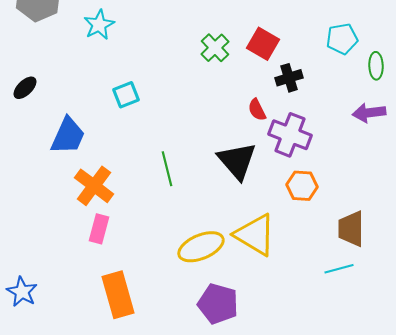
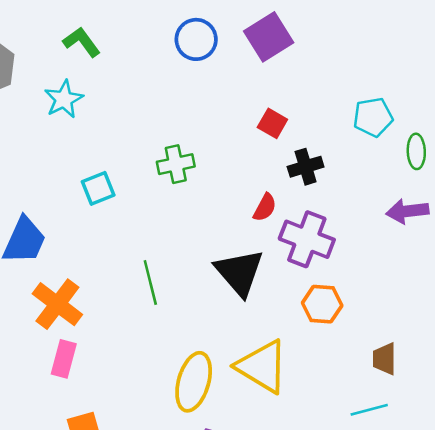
red square: (263, 44) -> (272, 123), size x0.7
green cross: (215, 48) -> (176, 164), moved, turned 32
red semicircle: (257, 110) -> (265, 207), turned -125
brown trapezoid: (351, 229) -> (384, 359), size x0.7
yellow ellipse: (201, 247) -> (194, 382), turned -51

